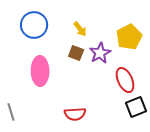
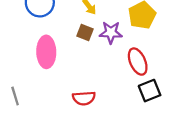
purple star: (100, 53) -> (111, 33), turned 30

